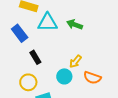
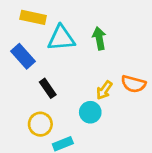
green arrow: (75, 25) -> (99, 38), turned 63
orange semicircle: (92, 78) -> (133, 84), moved

